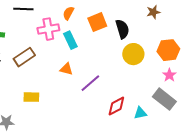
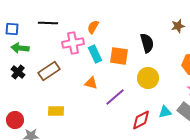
orange square: (97, 22) -> (119, 56), moved, turned 30
yellow circle: (133, 54) -> (148, 78), moved
cyan triangle: (140, 113) -> (165, 112), moved

